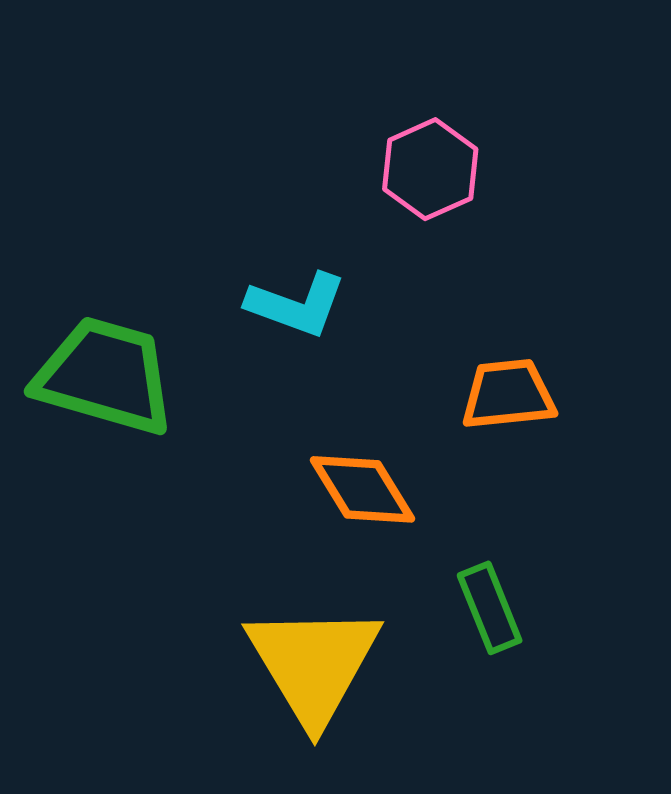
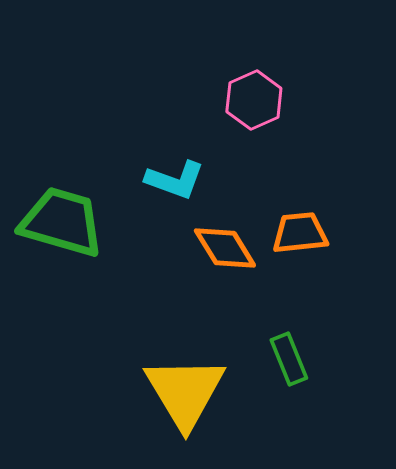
orange diamond: (363, 489) -> (225, 248), moved

